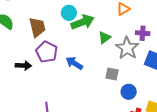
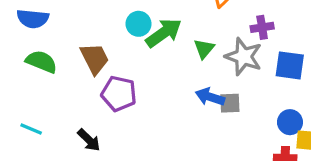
blue arrow: (74, 63) -> (210, 97), moved
black arrow: (23, 66) -> (89, 140), moved, turned 56
blue circle: (129, 92) -> (290, 122), moved

